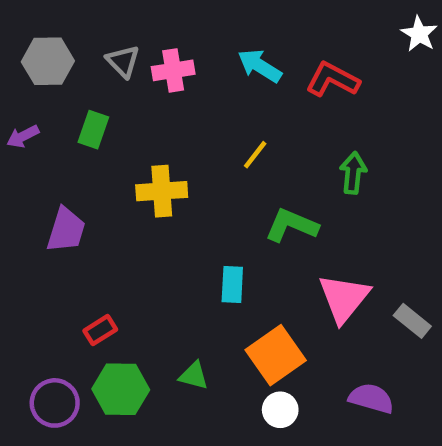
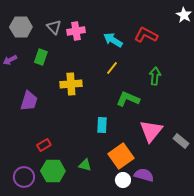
cyan arrow: (260, 66) -> (113, 40), moved
purple semicircle: (371, 398) -> (144, 175), moved

